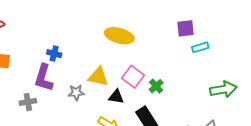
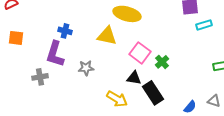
yellow triangle: (98, 77) -> (107, 36), moved
black triangle: (116, 97) -> (134, 78), moved

